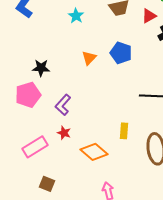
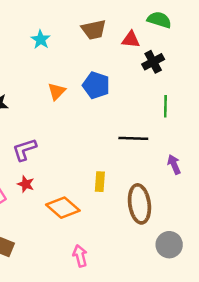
red triangle: (149, 16) -> (131, 40), turned 35
purple L-shape: (63, 105) -> (25, 150), turned 30

